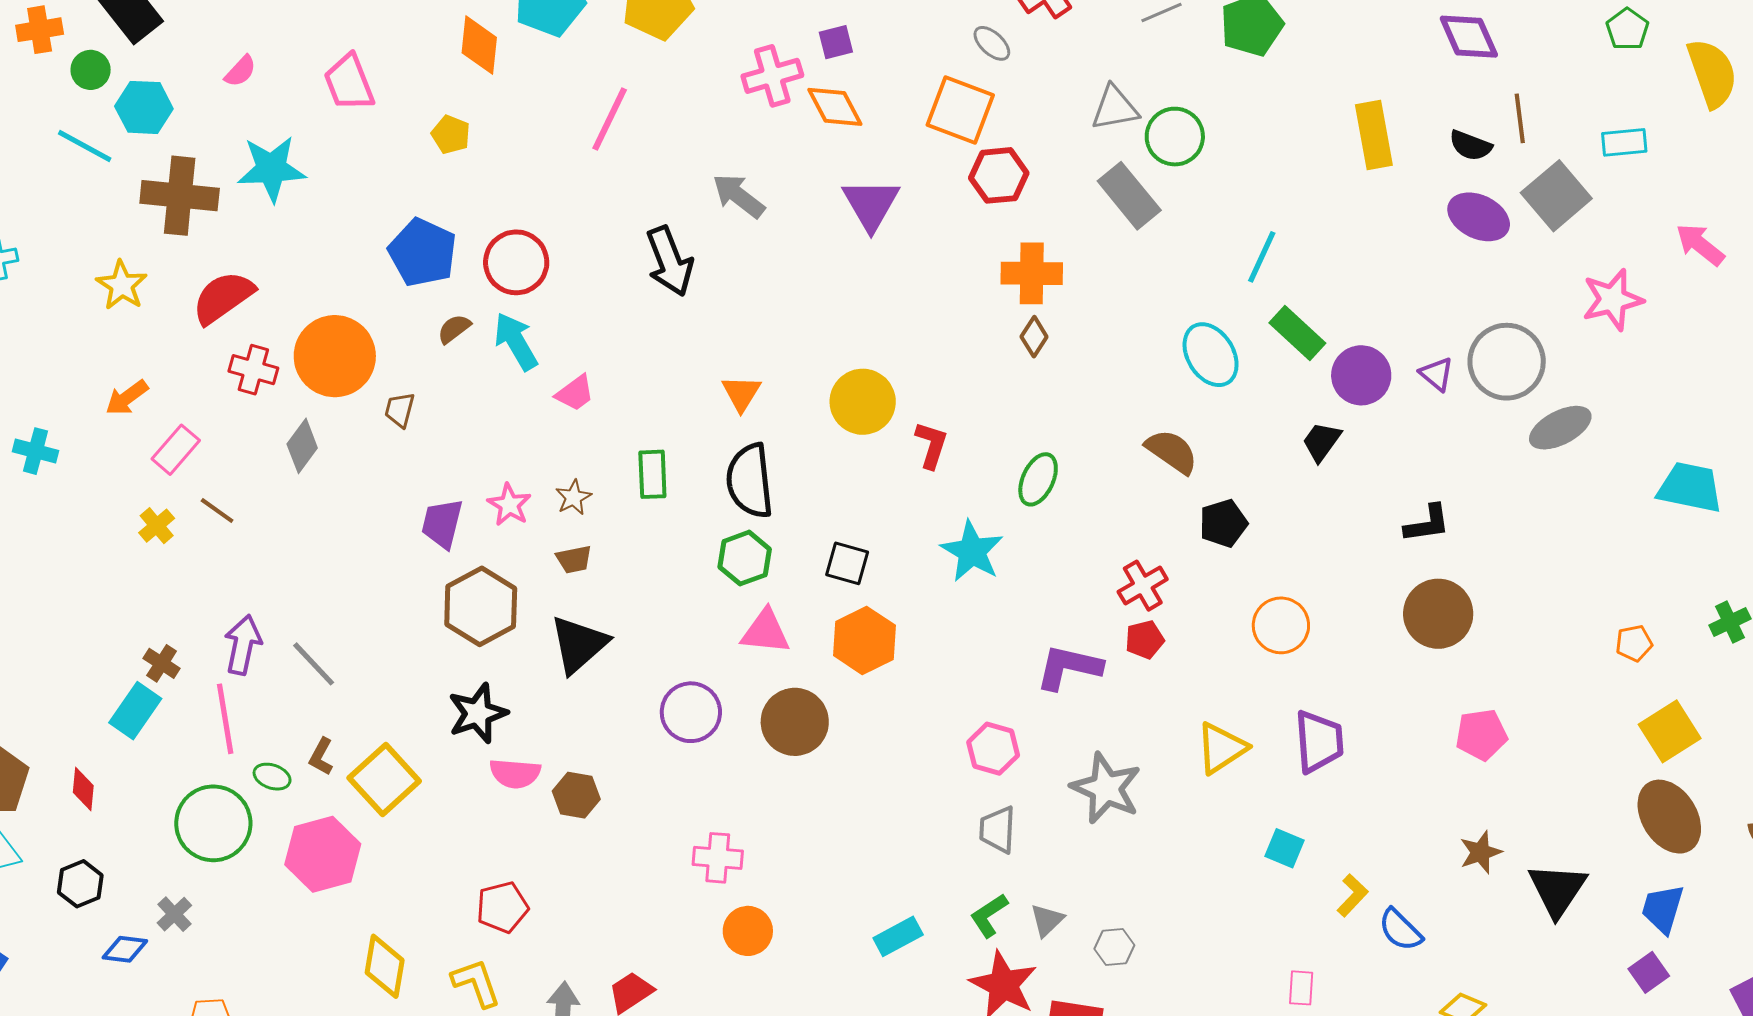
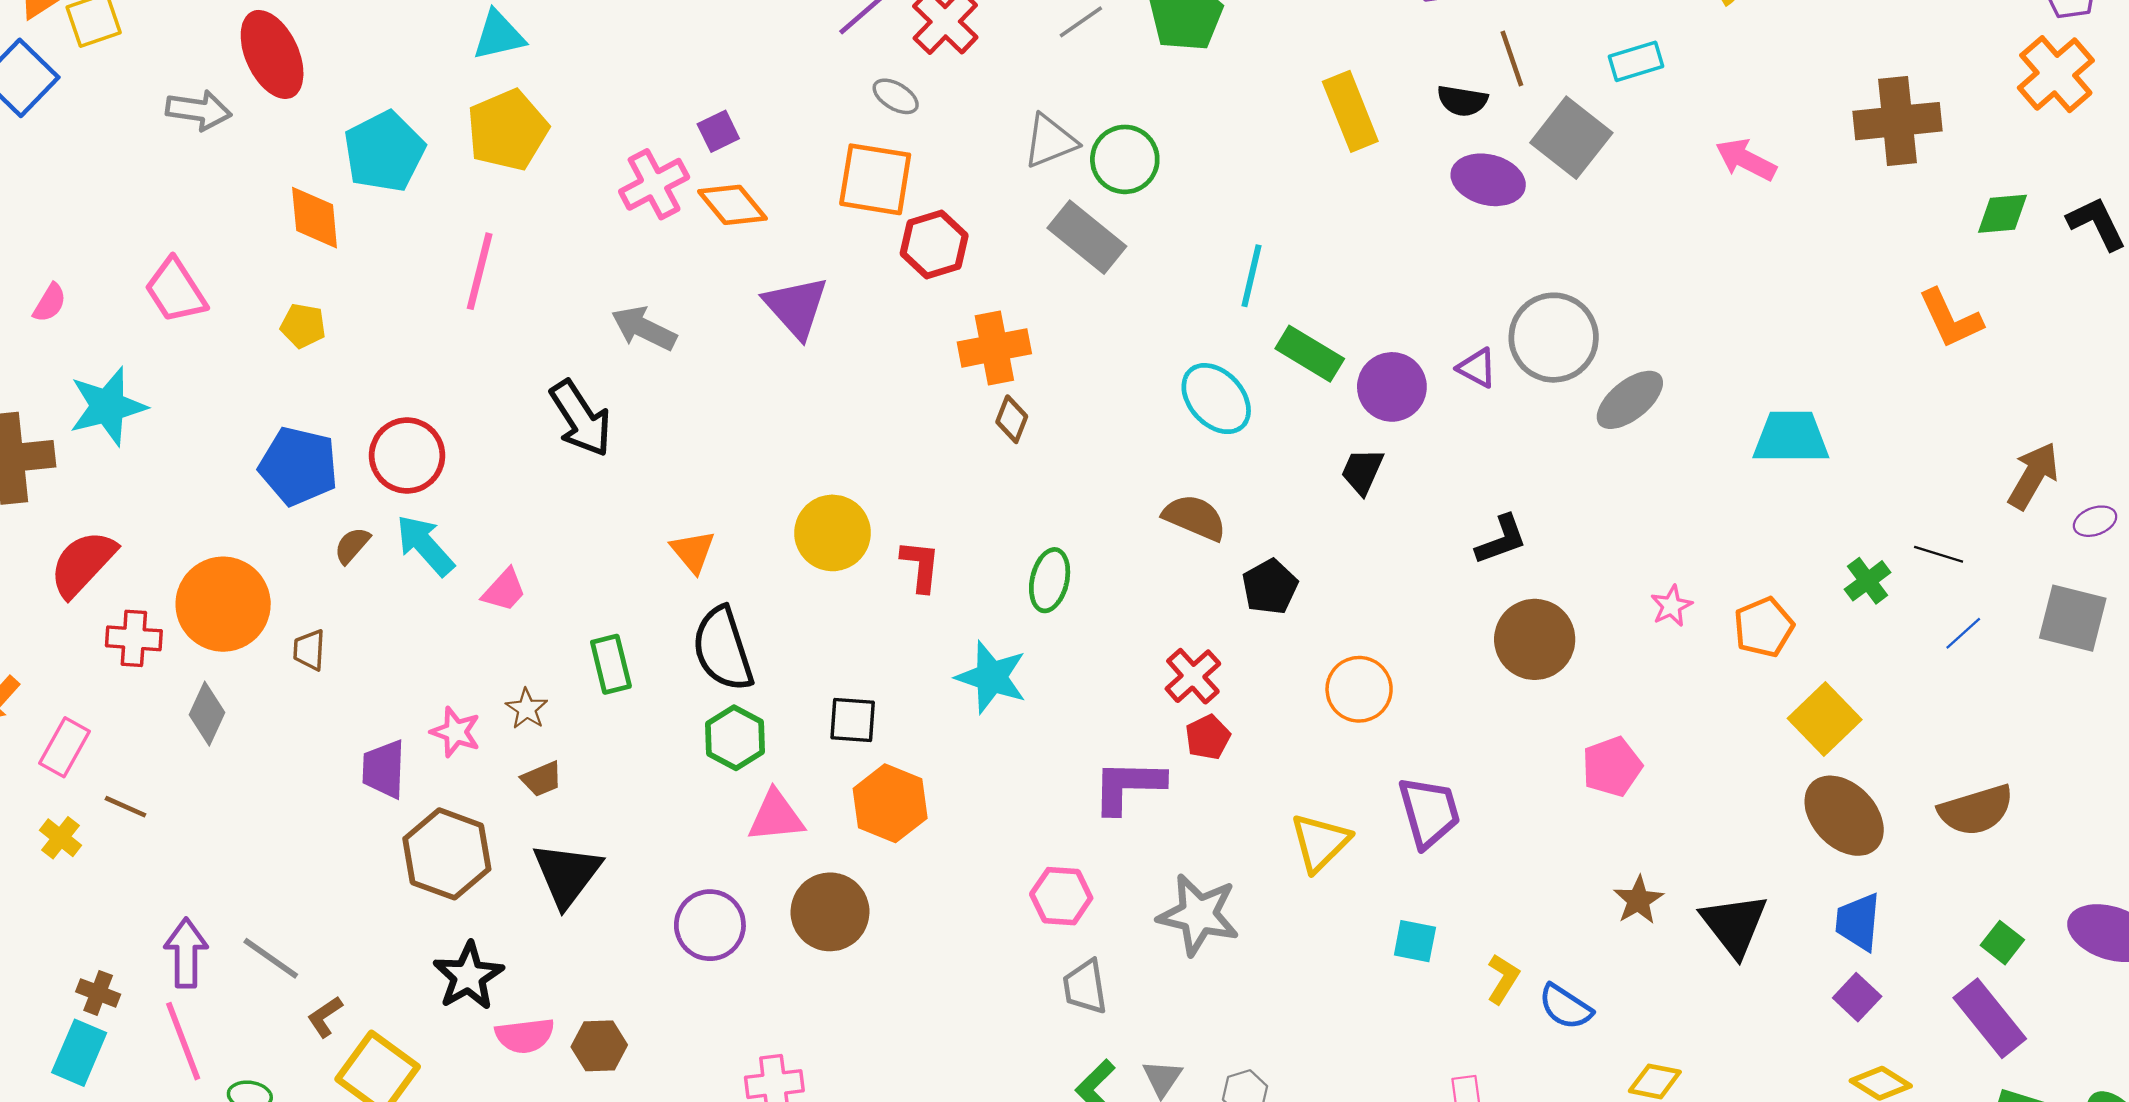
pink star: (1613, 300) -> (1671, 606), moved, size x0.6
orange pentagon: (1634, 643) -> (1764, 627), size x1.4
brown L-shape: (321, 757) -> (325, 1017), moved, turned 39

